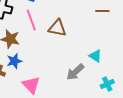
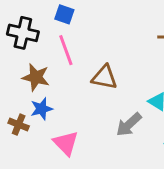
brown triangle: (57, 28) -> (104, 77), moved

